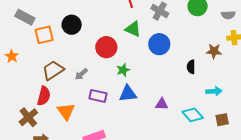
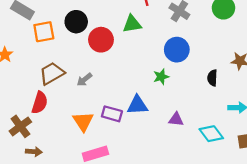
green triangle: (133, 29) -> (132, 24), moved, turned -36
red circle: (106, 47) -> (101, 40), moved
green star: (123, 70) -> (161, 77), moved
purple rectangle: (98, 96) -> (112, 114), moved
orange triangle: (66, 111) -> (83, 121), moved

